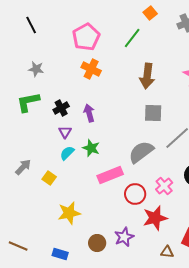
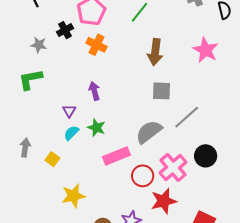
black cross: (61, 108) -> (65, 30), moved
gray arrow: (23, 167) -> (25, 148), turned -36
pink cross: (164, 186) -> (173, 167), size x1.5

